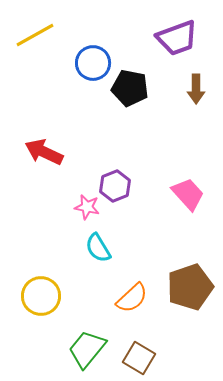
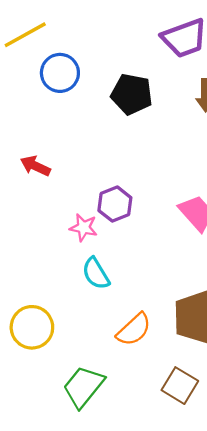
blue circle: (93, 63) -> (60, 73), moved
red arrow: (44, 152) -> (35, 166), size x0.7
brown square: (139, 358) -> (180, 386), moved

